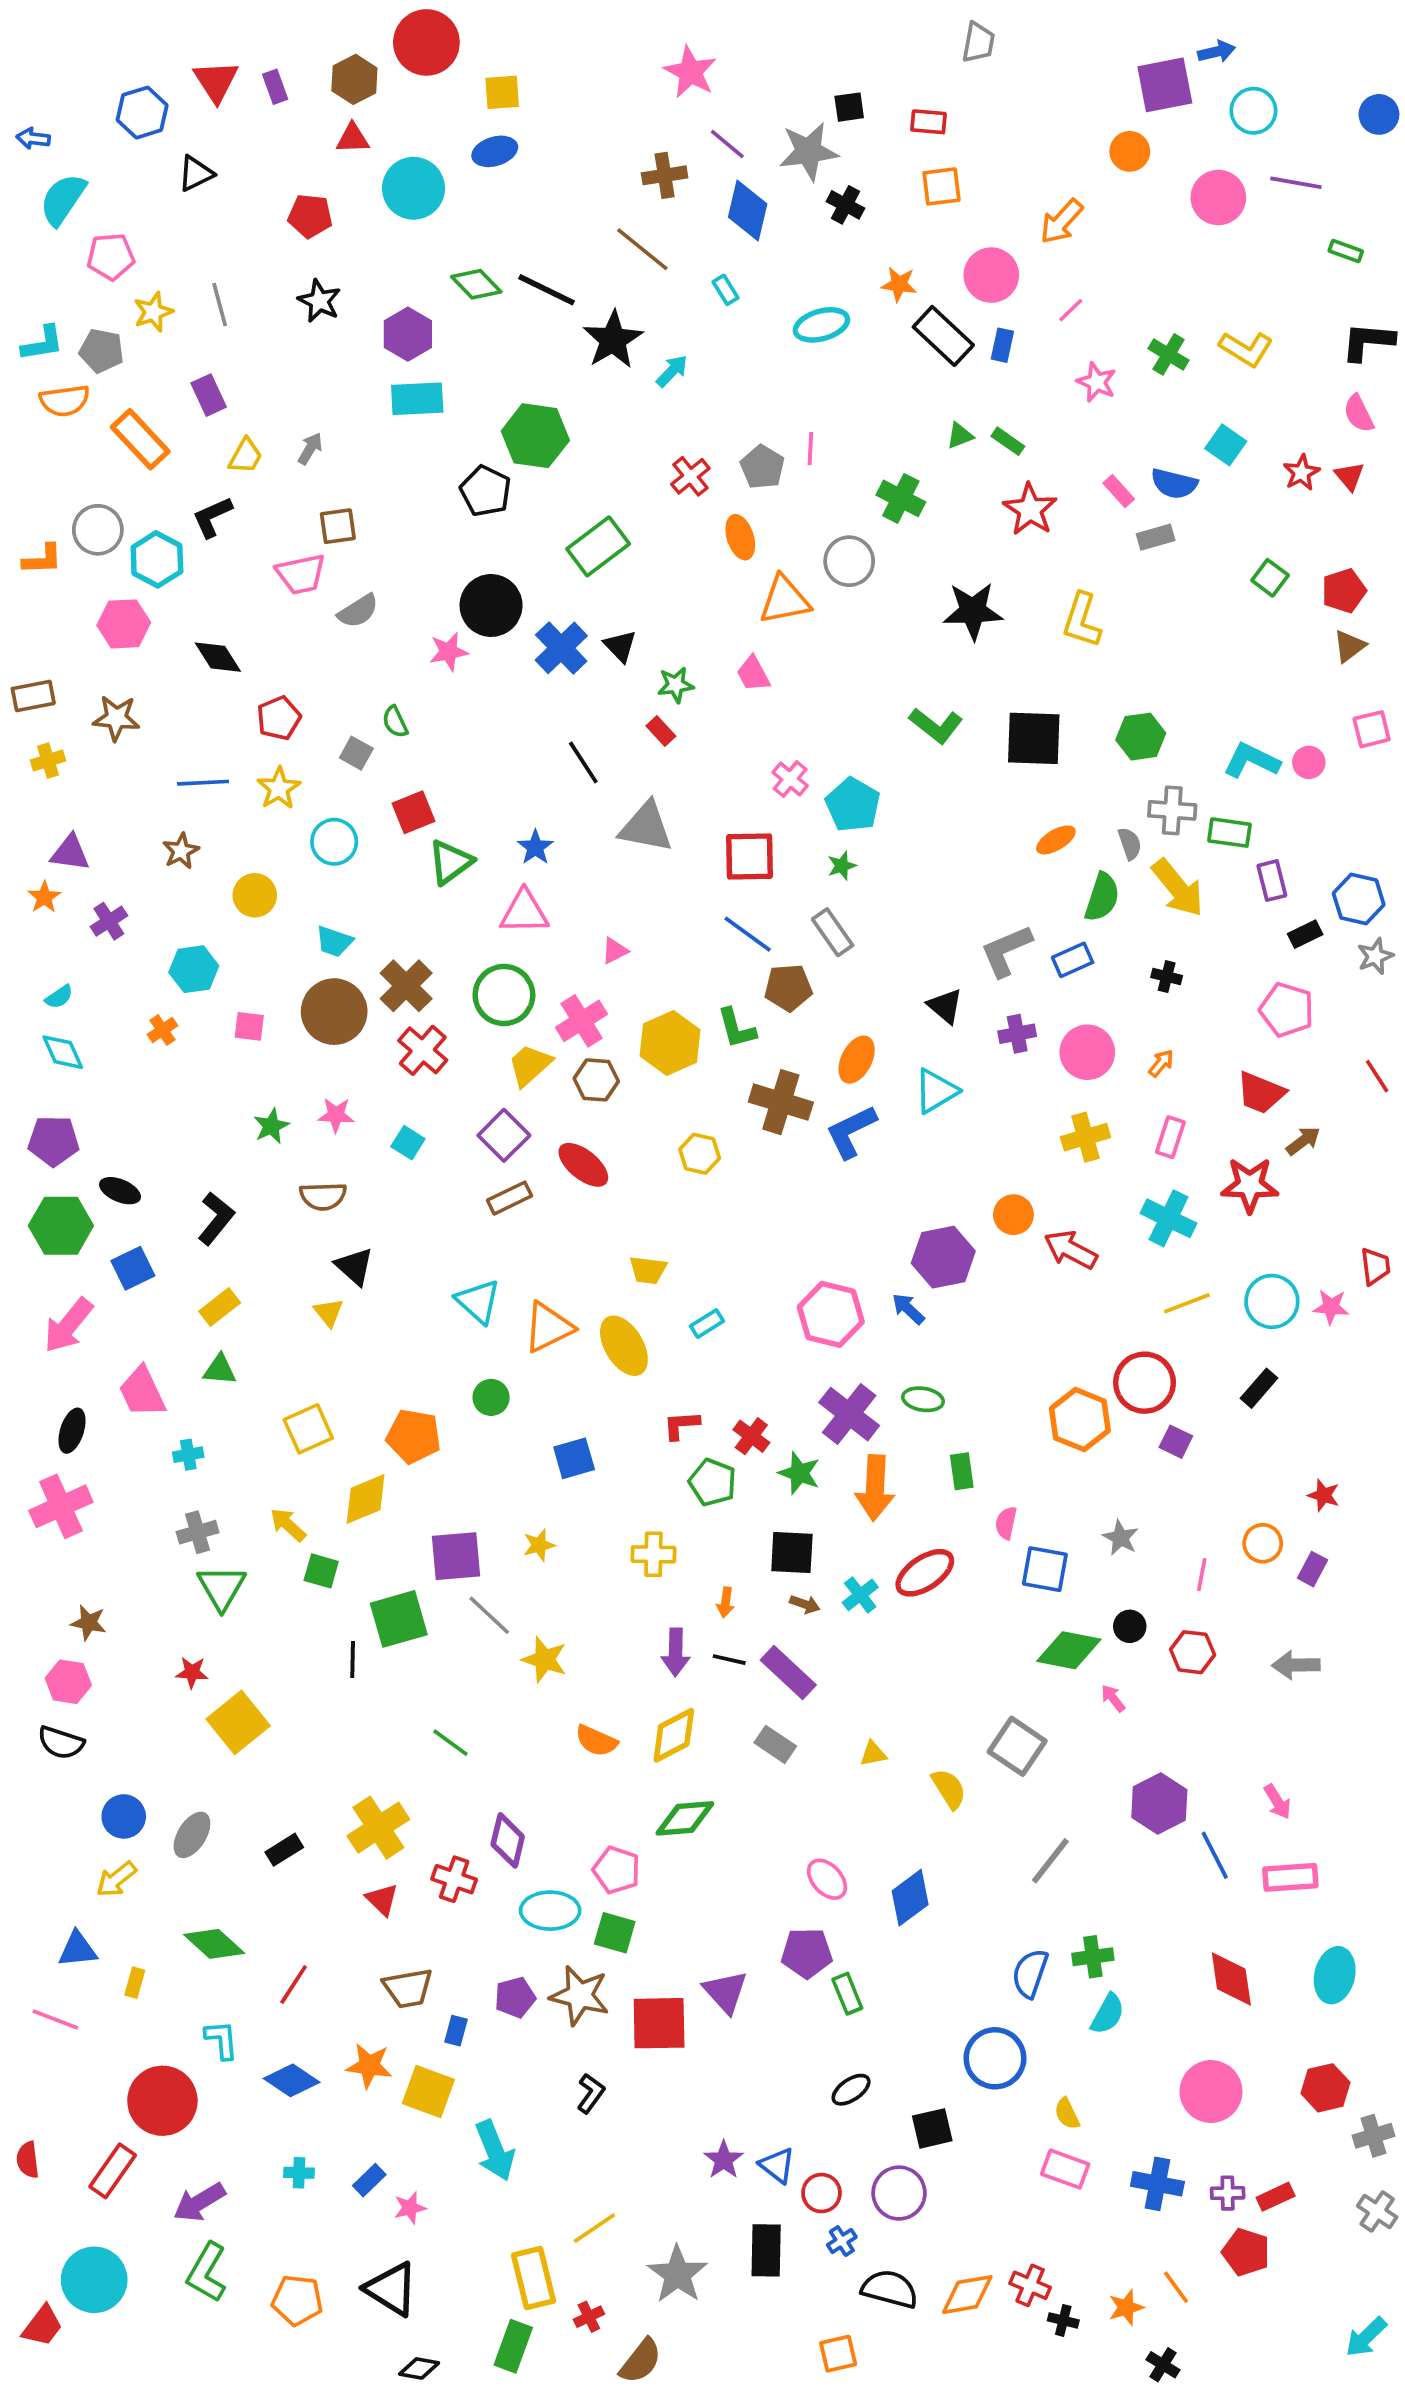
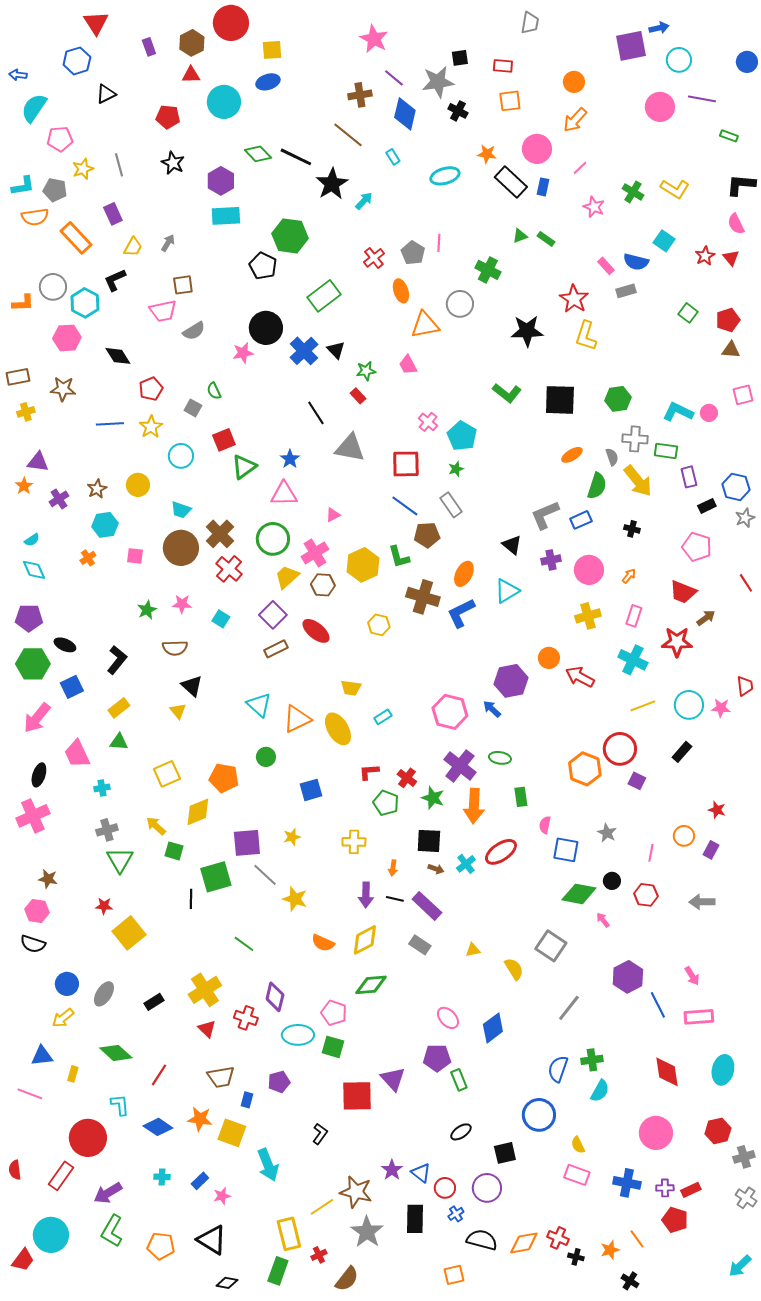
red triangle: (216, 81) -> (96, 23), moved
orange circle: (1130, 151) -> (574, 82), moved
red star: (1030, 509) -> (574, 299), moved
brown triangle: (1349, 646) -> (731, 350), turned 42
brown star: (181, 851) -> (97, 489), moved
brown star: (580, 1996) -> (356, 1192), moved

